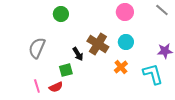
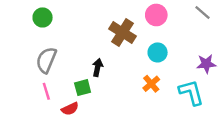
green circle: (61, 14) -> (43, 17), moved
brown cross: (98, 44) -> (123, 32), moved
black arrow: (78, 54) -> (98, 68), turned -136
pink line: (37, 86) -> (46, 91), moved

